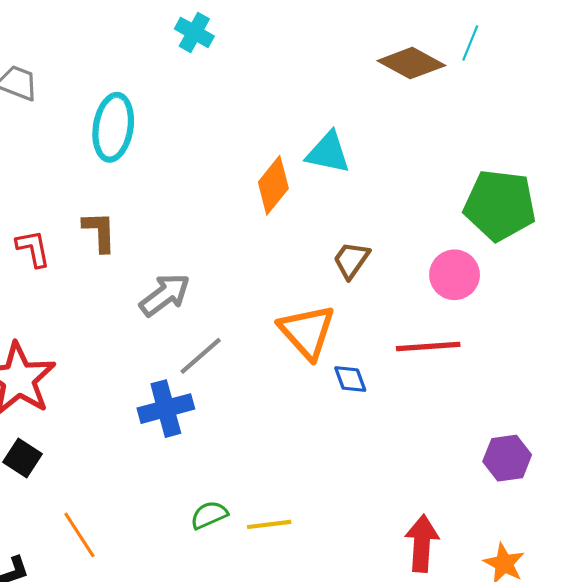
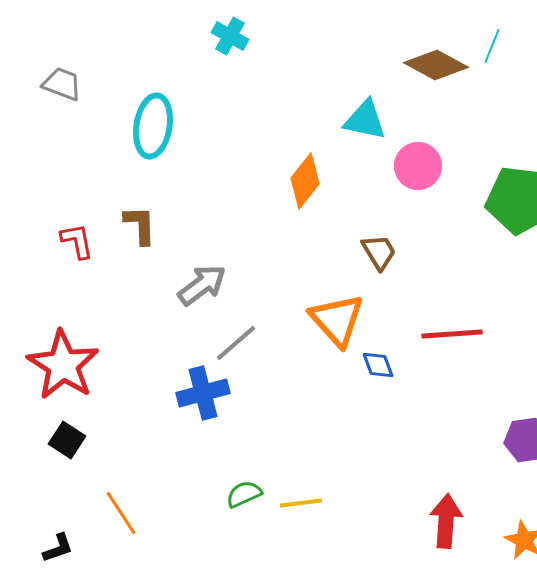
cyan triangle: (328, 153) -> (365, 120), moved
brown trapezoid: (351, 260) -> (379, 252), turned 114
pink circle: (455, 275) -> (418, 166), moved

